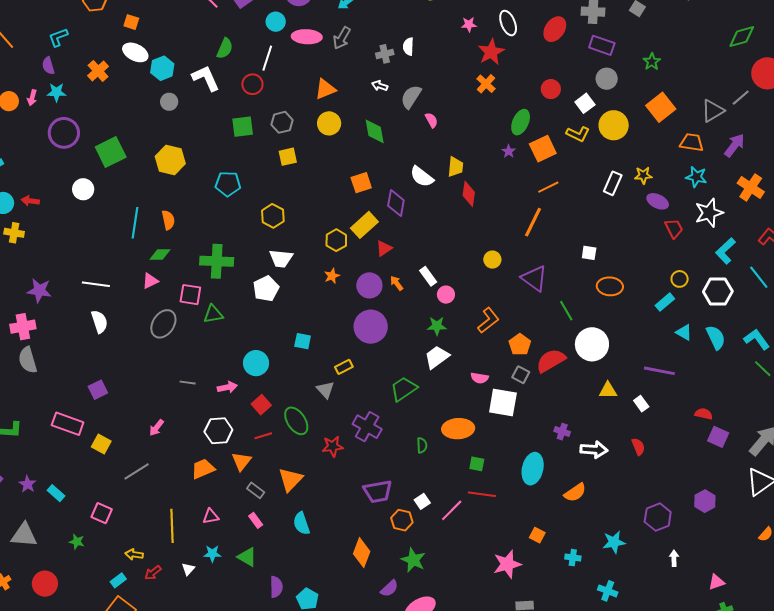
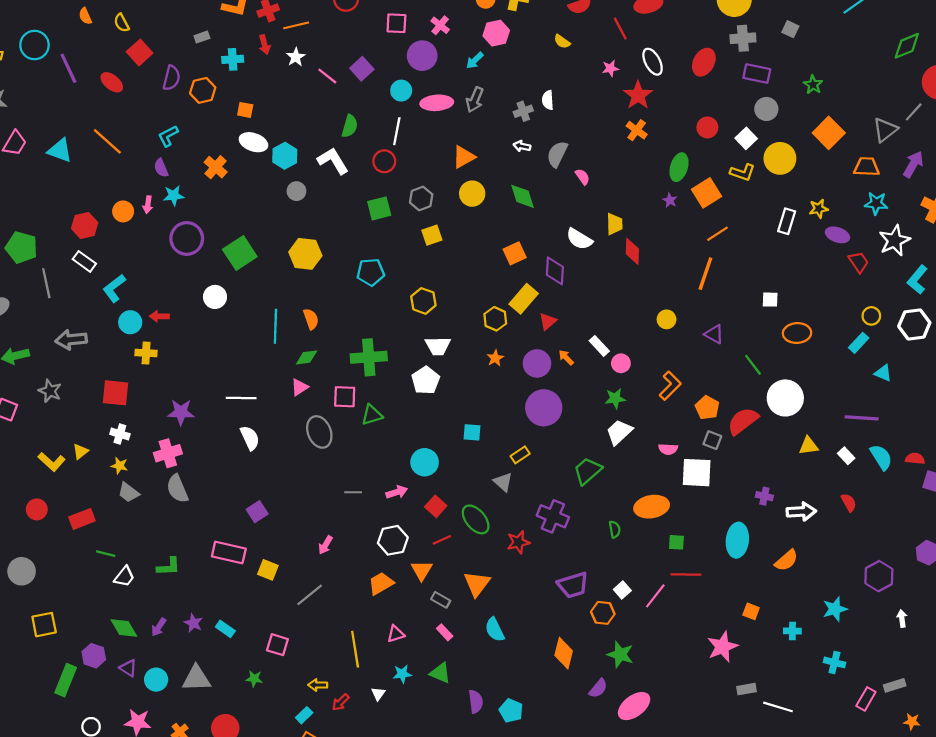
purple triangle: (534, 278) -> (714, 334), size x0.7
gray ellipse: (163, 324) -> (319, 432), turned -48
cyan semicircle: (716, 337) -> (881, 457), moved

